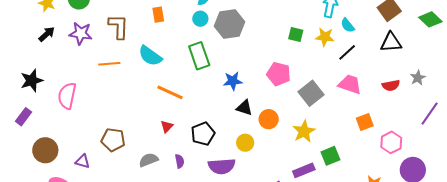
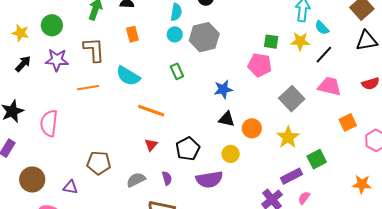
green rectangle: (199, 56) -> (177, 71), size x0.6
pink pentagon: (279, 74) -> (260, 65), moved
blue star: (233, 81) -> (223, 89), moved

